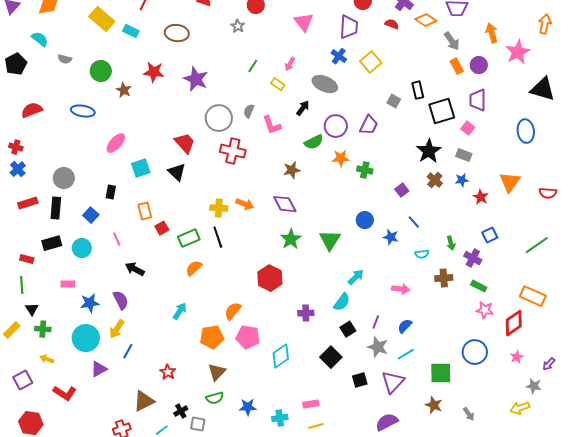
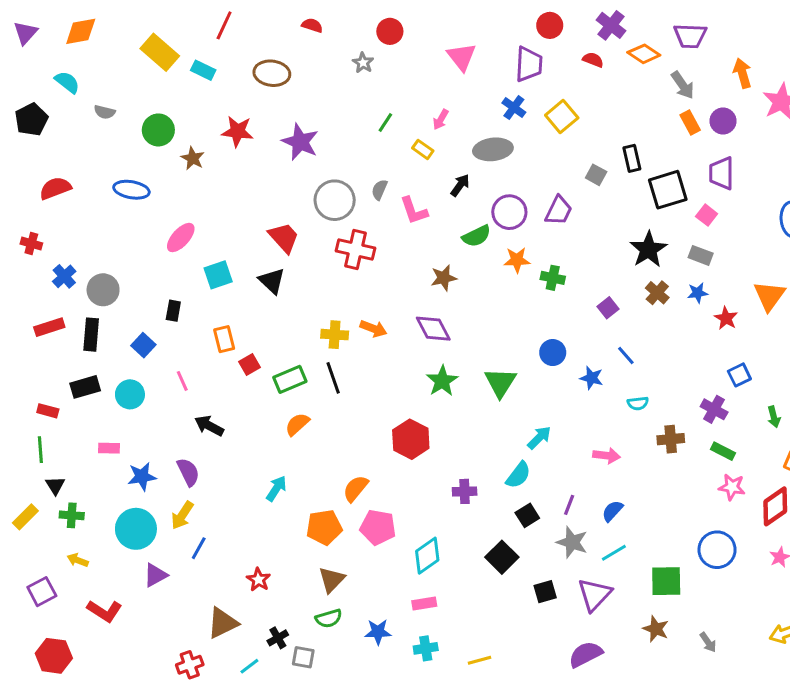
gray ellipse: (325, 84) -> (493, 149), turned -30
blue cross: (18, 169) -> (64, 276), moved
green arrow: (451, 243) -> (774, 417), moved
pink rectangle: (311, 404) -> (424, 603), moved

